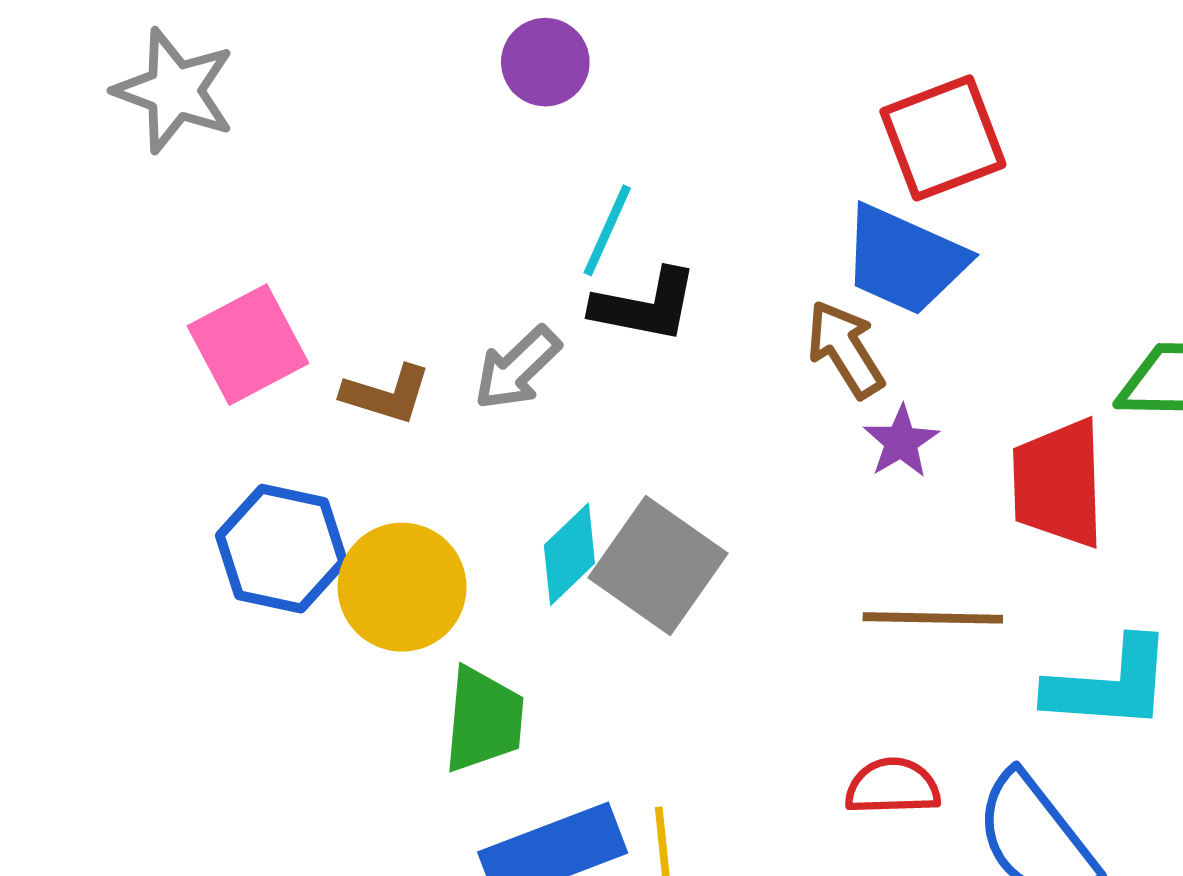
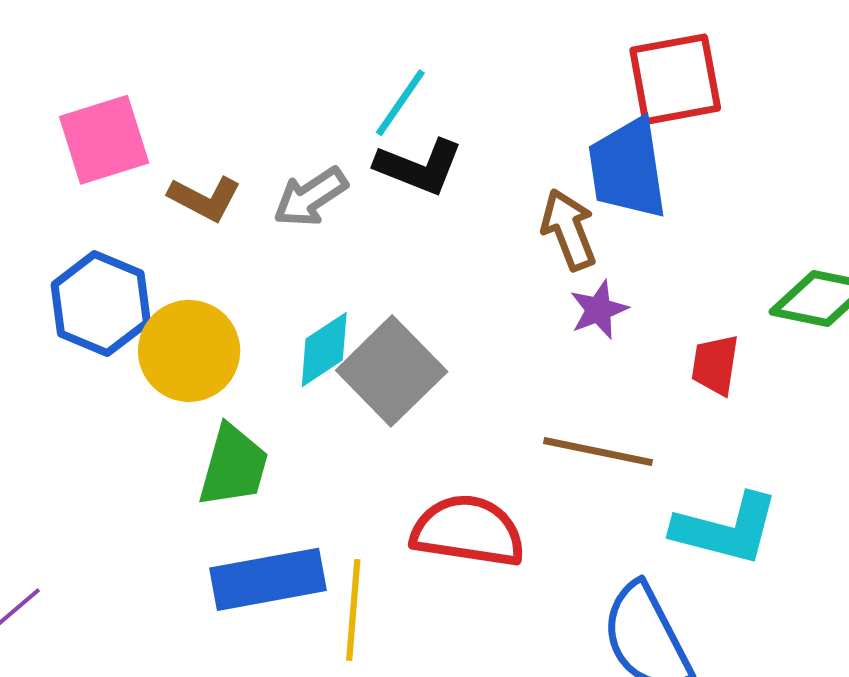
blue trapezoid: (904, 260) -> (628, 169), turned 47
red trapezoid: (1058, 483) -> (715, 365), size x0.6
red semicircle: (893, 786) -> (468, 531), moved, size x1.5

